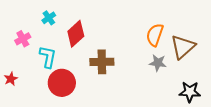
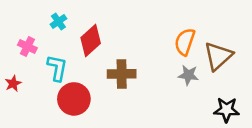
pink cross: (23, 39) -> (27, 46), turned -35
red star: (11, 79) -> (13, 83), moved

